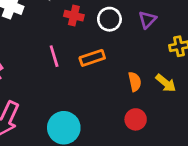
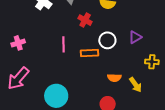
white circle: (109, 19) -> (107, 40), moved
orange semicircle: (135, 82) -> (114, 78), turned 88

